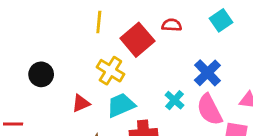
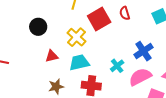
red semicircle: (172, 25) -> (125, 13), turned -120
black circle: (41, 74) -> (38, 27), moved
pink semicircle: (210, 110) -> (140, 77), turned 80

